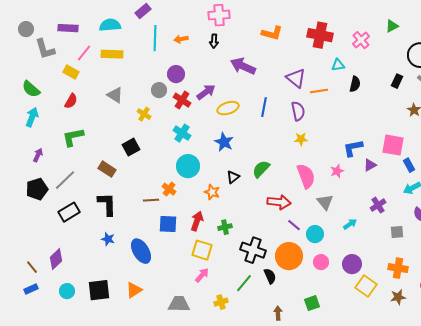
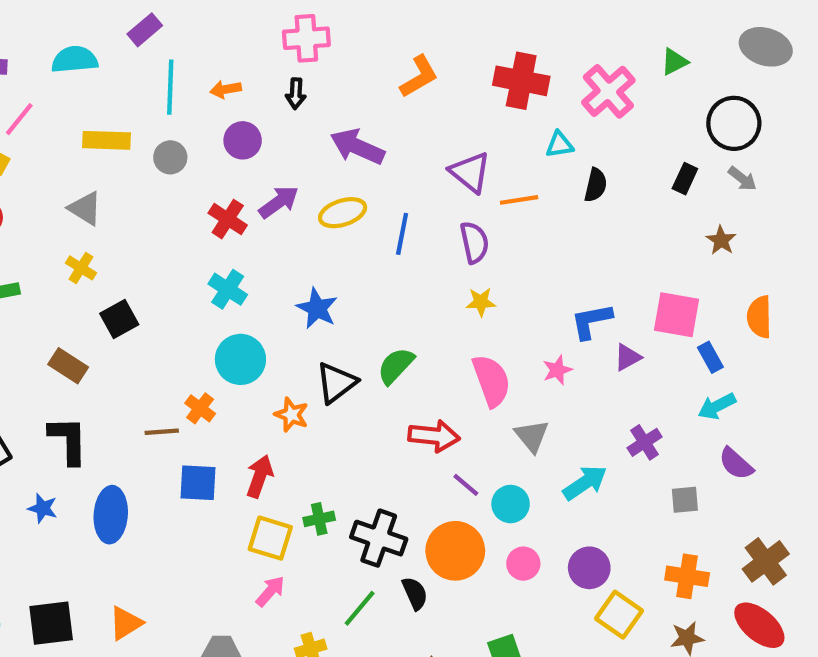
orange L-shape: (272, 33) -> (419, 77), turned -45
pink cross: (361, 40) -> (608, 91), size x1.4
yellow rectangle: (112, 54) -> (106, 140), moved
purple circle: (176, 74) -> (243, 140), moved
gray circle: (159, 90) -> (170, 157), moved
yellow ellipse: (228, 108) -> (343, 213), moved
yellow cross: (144, 114) -> (81, 268), moved
black triangle: (233, 177) -> (336, 383), size x1.5
cyan arrow: (350, 224) -> (585, 483), size x1.5
green cross: (225, 227) -> (319, 519), moved
blue star: (108, 239) -> (43, 508), moved
blue ellipse: (141, 251) -> (111, 515), moved, turned 35

